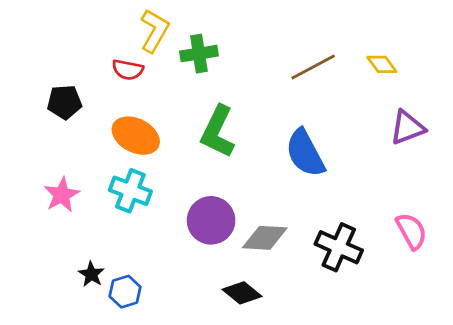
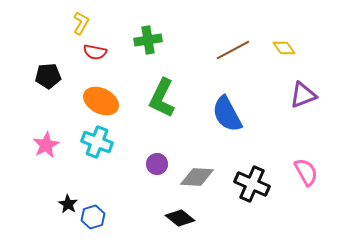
yellow L-shape: (155, 31) -> (81, 23), moved, size x0.7
purple circle: (211, 220) -> (157, 164), size x0.6

